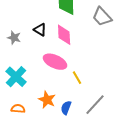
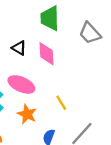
pink ellipse: (55, 62) -> (21, 84), moved
orange star: (47, 100) -> (27, 114), moved

